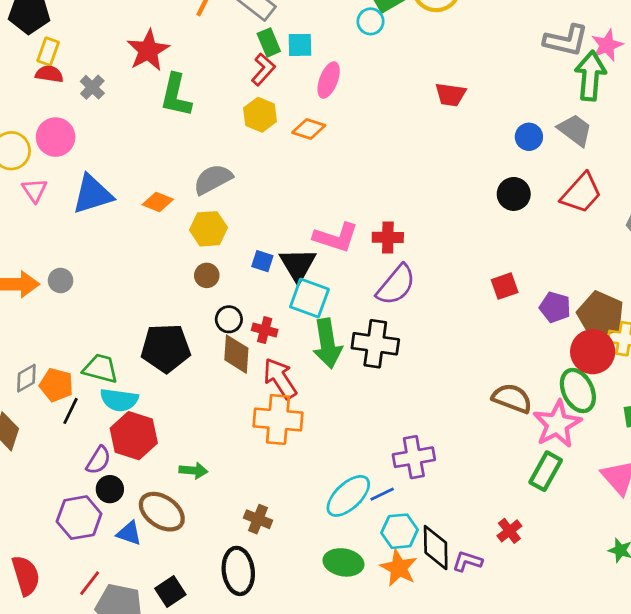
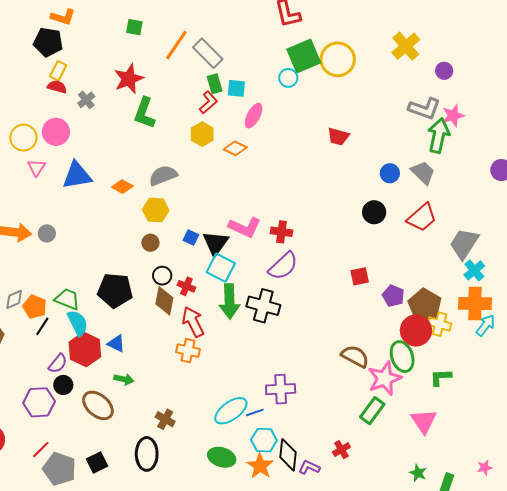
cyan semicircle: (119, 400) -> (78, 323), turned -132
orange cross: (278, 419) -> (188, 351), size x0.7
blue triangle: (129, 533) -> (116, 344), moved

